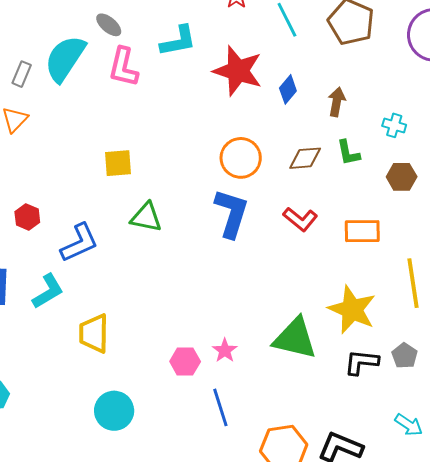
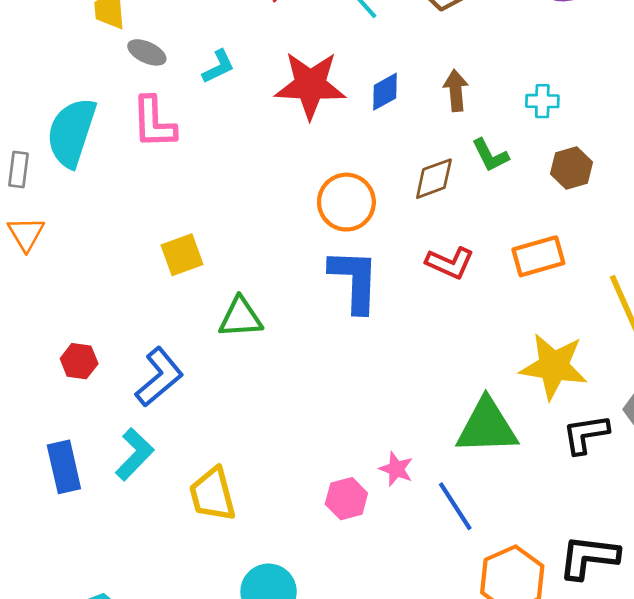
gray ellipse: (109, 25) -> (147, 52), moved
cyan L-shape: (178, 41) -> (218, 67), size x0.7
blue diamond: (288, 89) -> (385, 92), turned 36
blue line: (220, 407) -> (455, 506), moved

